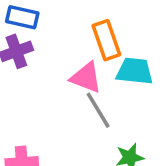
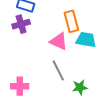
gray line: (98, 110) -> (58, 70), moved

